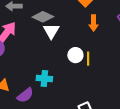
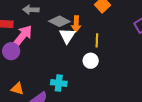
orange arrow: (94, 23) -> (76, 24), moved
yellow line: (88, 59) -> (97, 40), moved

